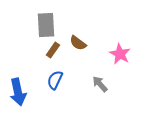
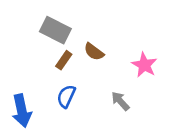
gray rectangle: (46, 25) -> (55, 30), turned -60

